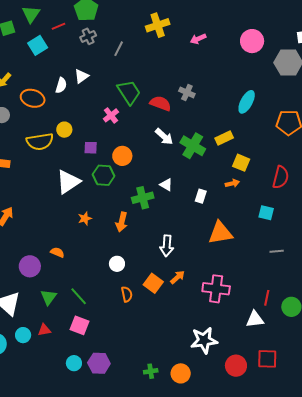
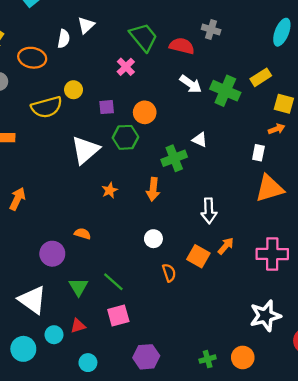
white rectangle: (201, 196) -> (258, 153), moved
pink square: (79, 325) -> (118, 316), turned -30
cyan circle: (74, 363) -> (88, 363), moved

